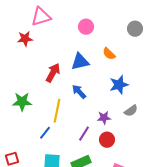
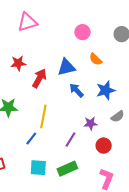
pink circle: (86, 27) -> (82, 32), moved
red star: (25, 39) -> (18, 63), moved
blue arrow: (79, 92) -> (76, 90), moved
red circle: (107, 140) -> (104, 146), moved

